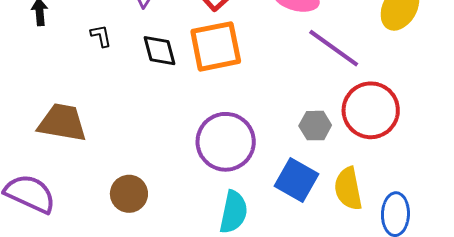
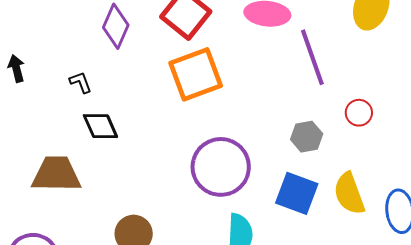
purple line: (334, 48) -> (312, 57), turned 44
black diamond: (159, 51) -> (100, 126), moved
red circle: (371, 110) -> (359, 113), size x0.5

